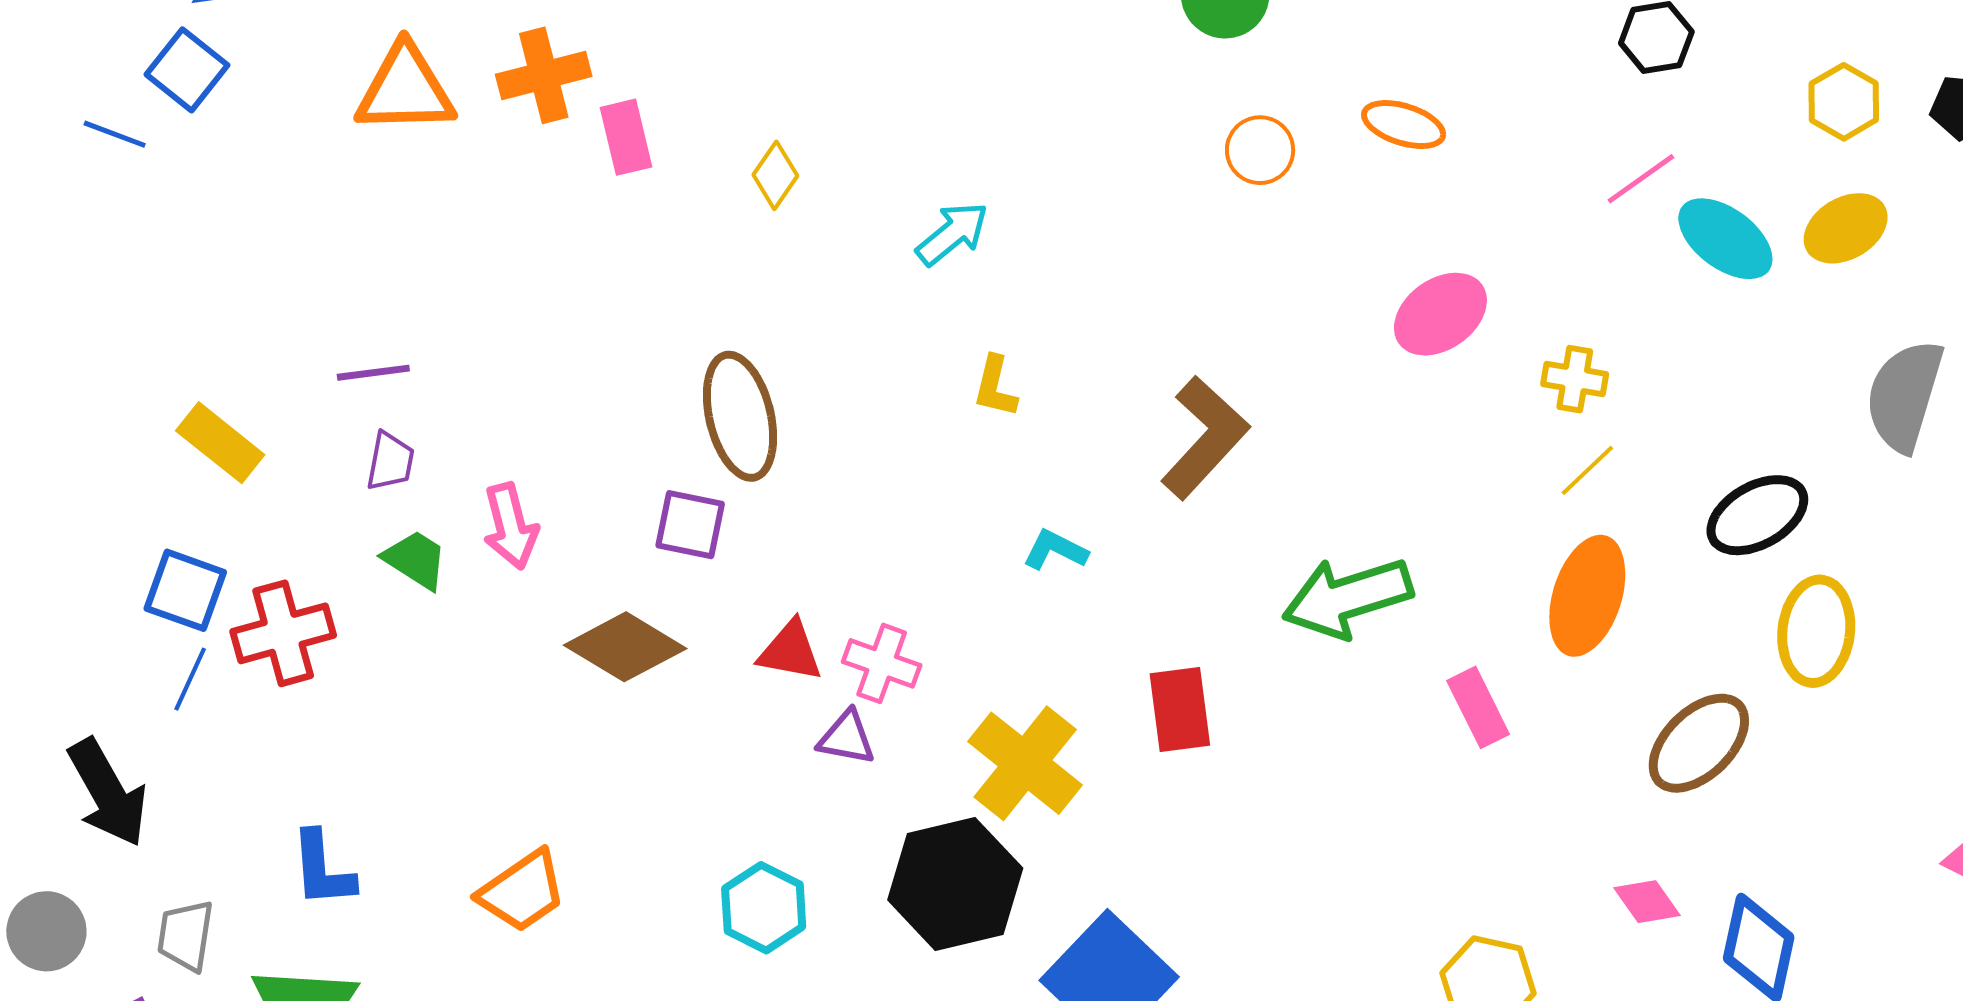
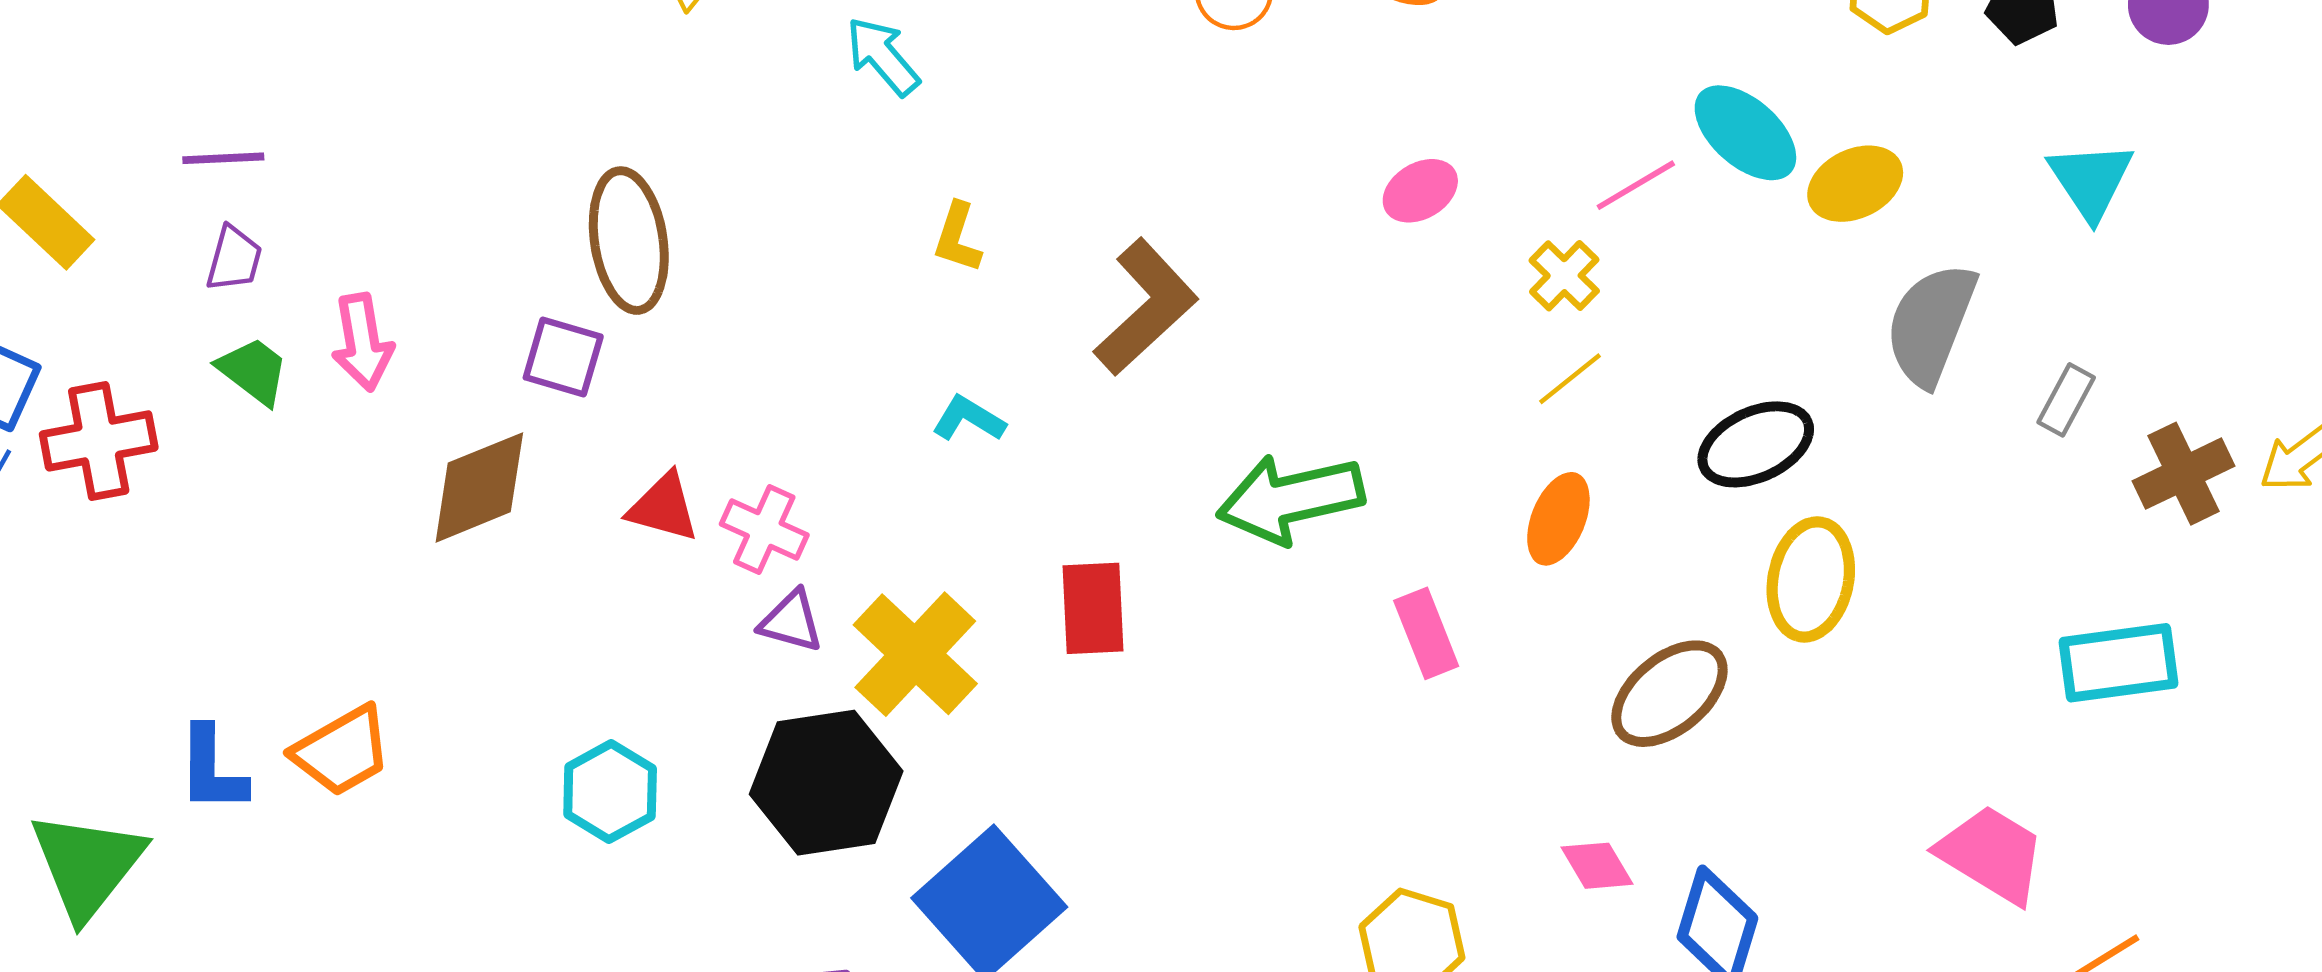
pink line: (1641, 179) -> (1636, 185), moved
yellow ellipse: (1846, 228) -> (1855, 184), moved
cyan arrow: (952, 234) -> (883, 56), turned -96
pink ellipse: (1440, 314) -> (1420, 191), size x0.7
yellow cross: (1575, 379) -> (1564, 276), turned 30
yellow L-shape: (995, 387) -> (957, 238), moved
orange ellipse: (1587, 596) -> (1558, 519), size x0.7
brown diamond: (625, 647) -> (479, 487), turned -58
purple triangle: (847, 738) -> (791, 621), moved
blue L-shape: (322, 869) -> (212, 769), moved

